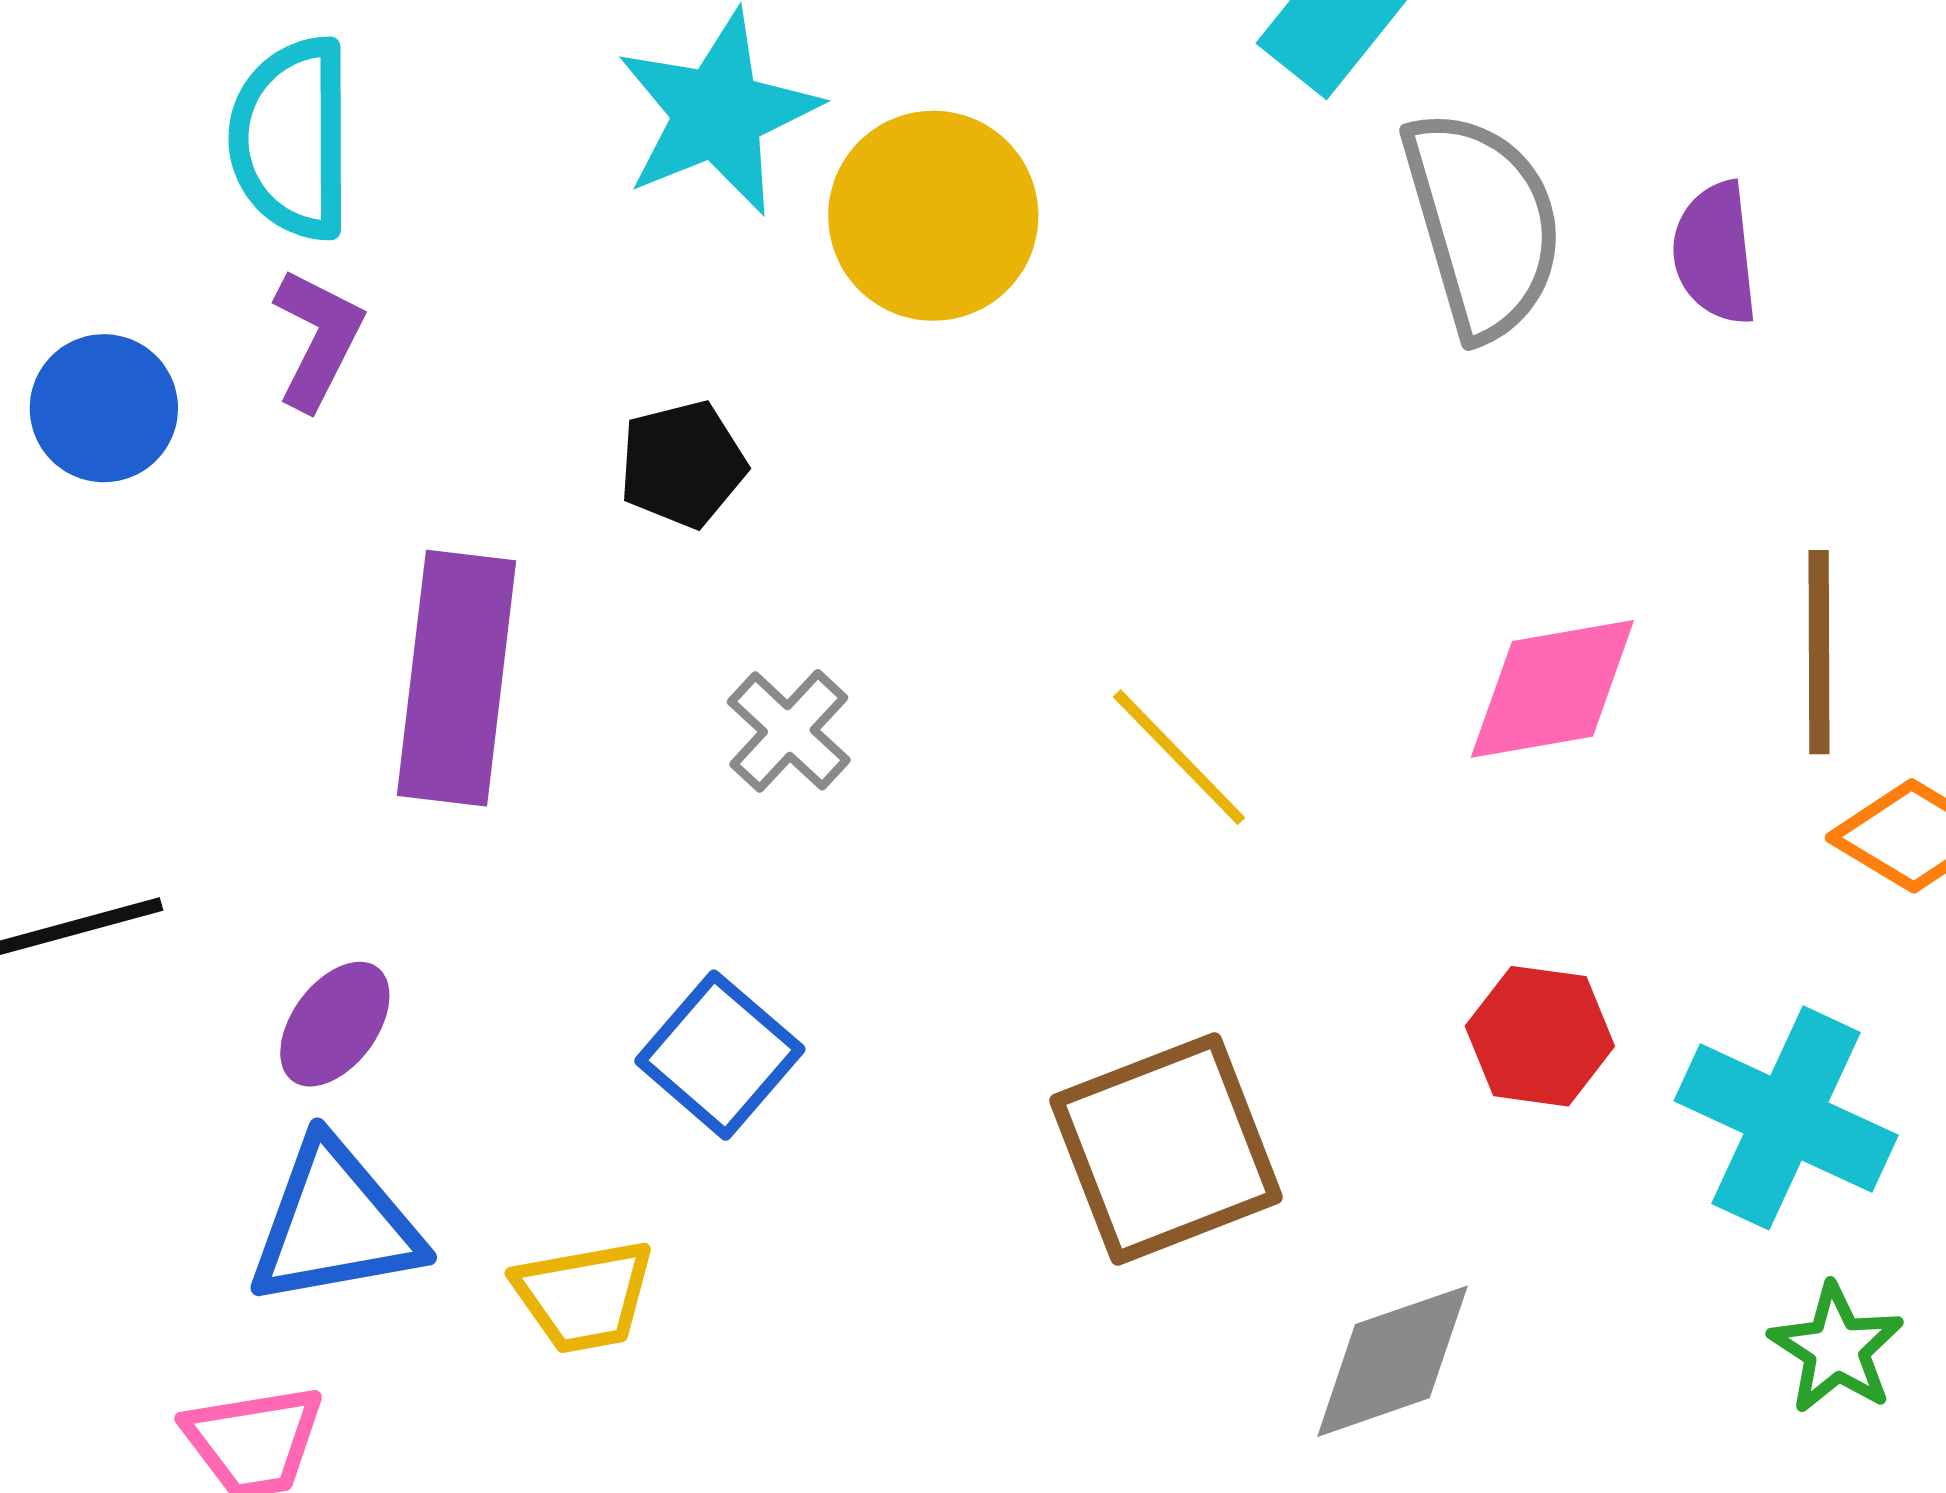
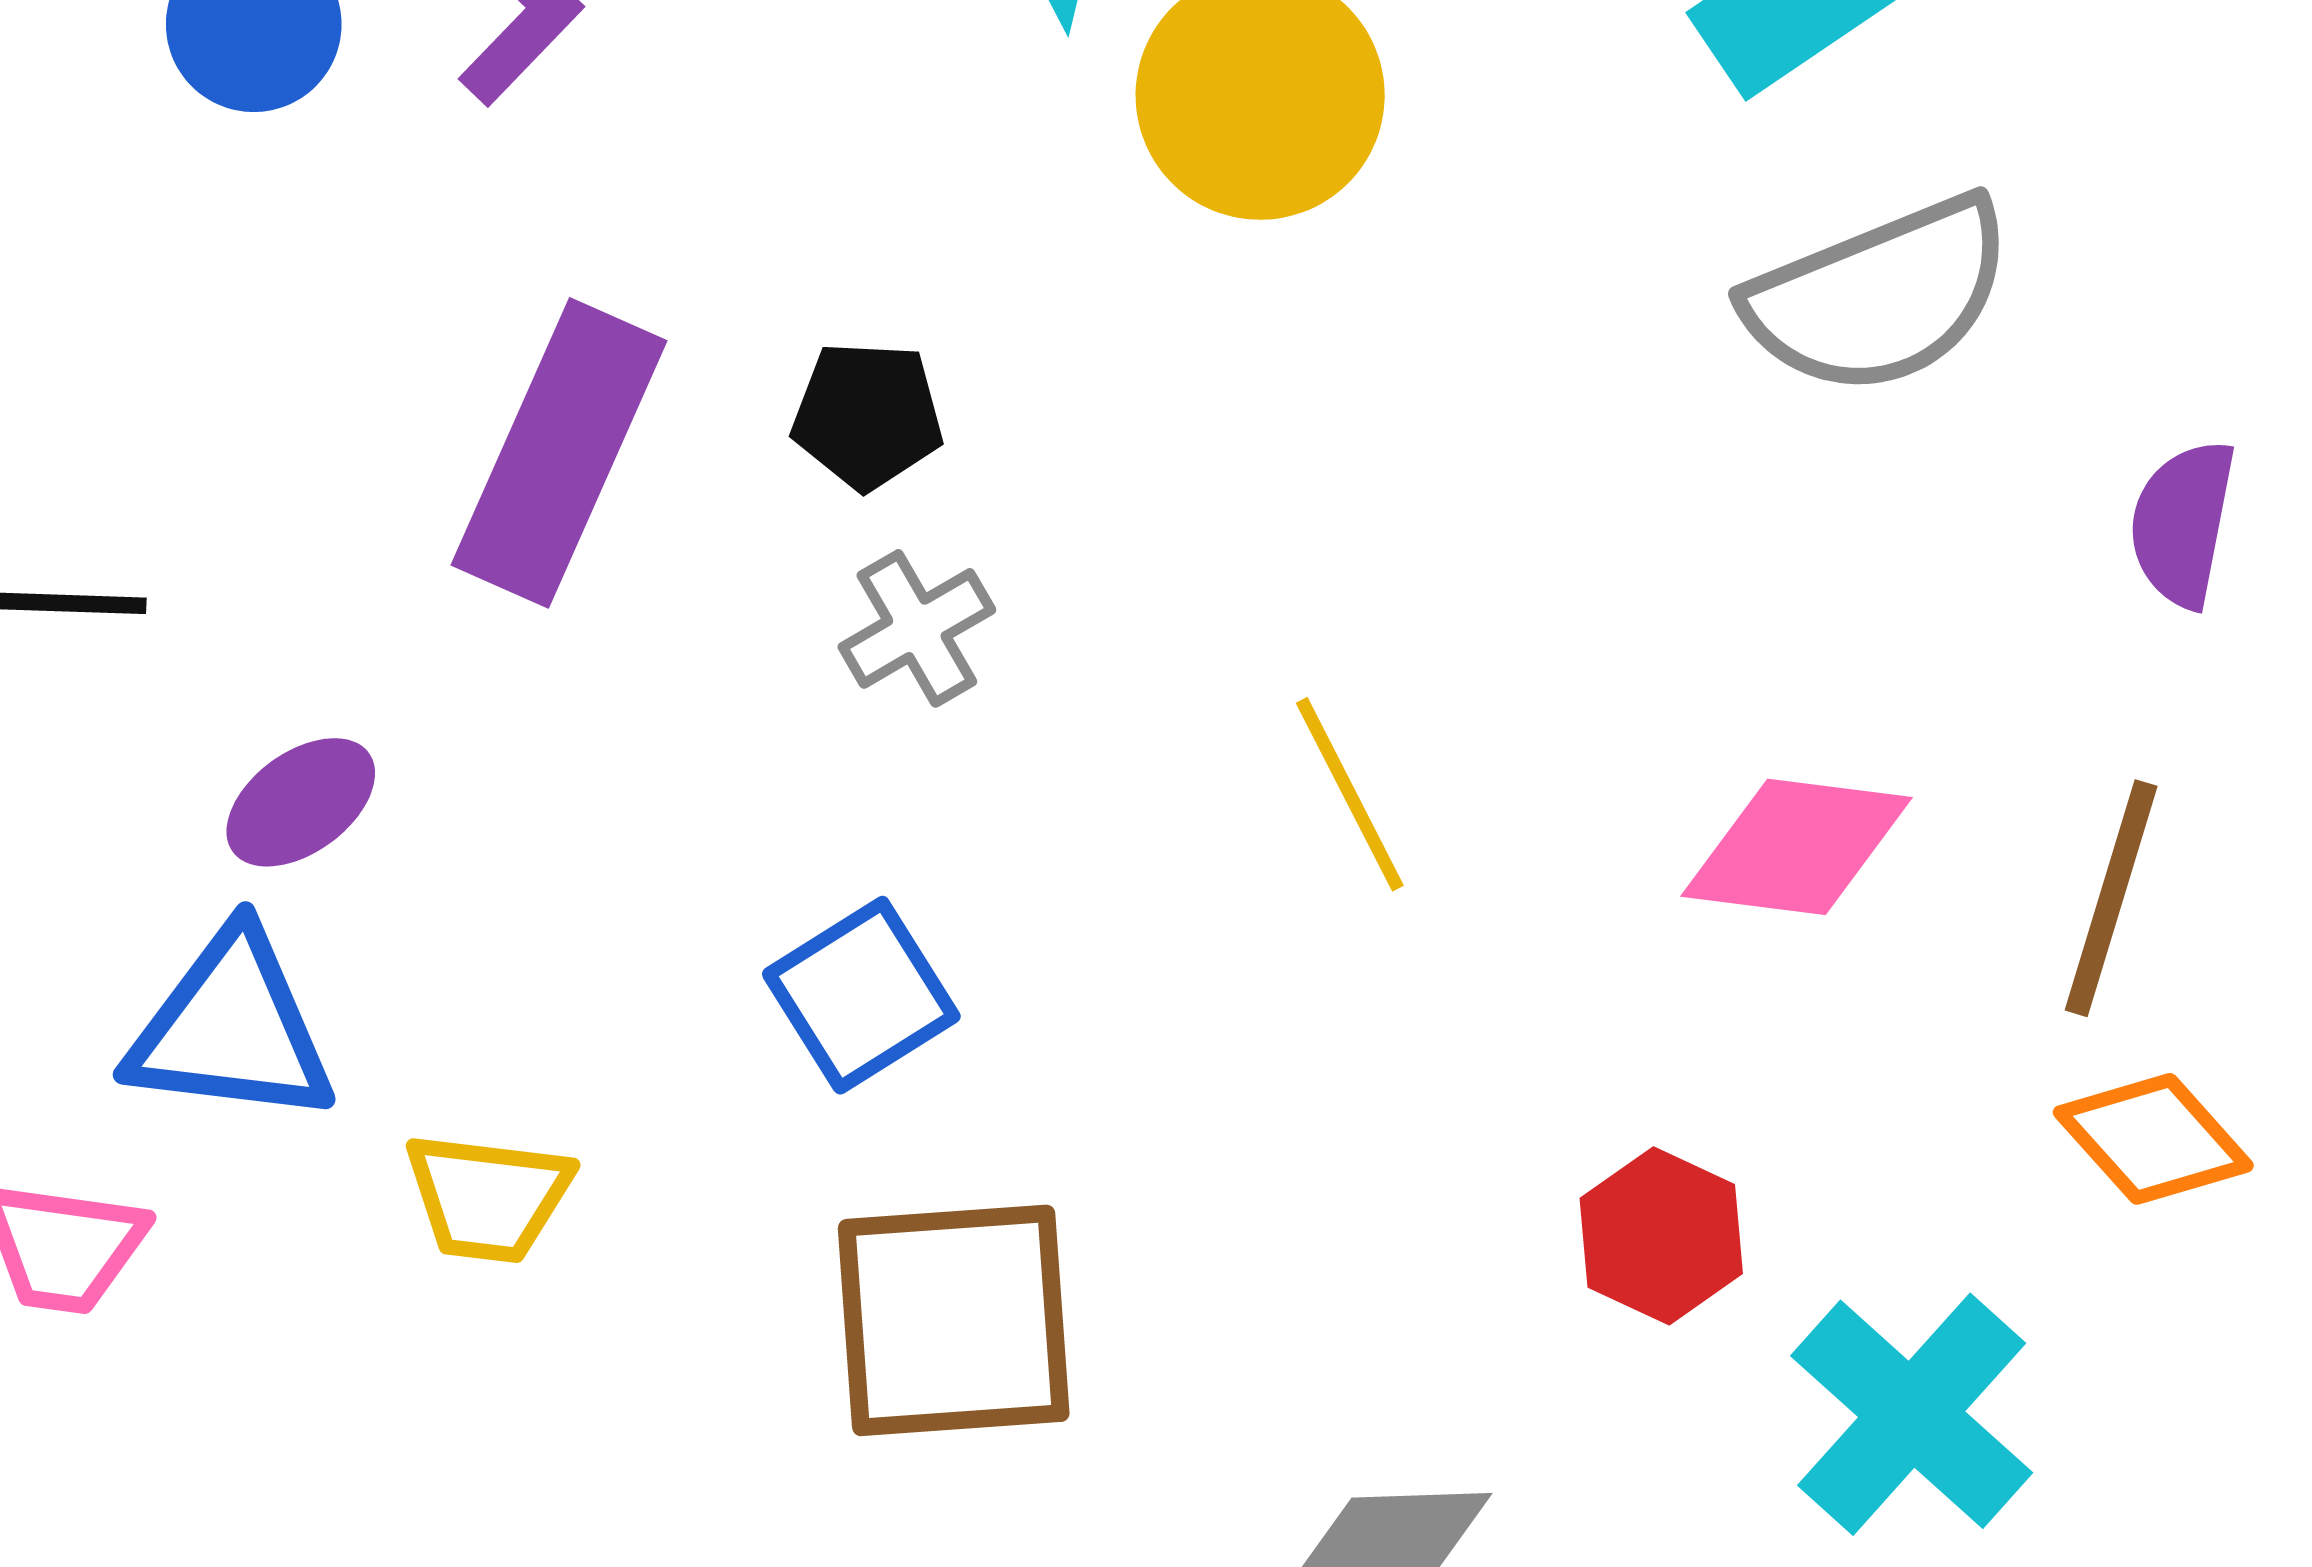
gray semicircle: (1483, 224) -> (1879, 296), turned 67
purple semicircle: (1715, 253) -> (2183, 523), moved
black pentagon: (682, 464) -> (867, 415), moved
blue square: (720, 1055) -> (861, 995), moved
brown square: (1166, 1149) -> (954, 1320), moved

